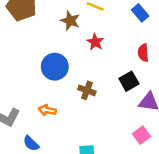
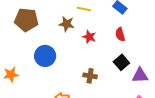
red semicircle: (143, 53) -> (120, 34), moved
blue circle: (55, 67) -> (45, 56), moved

